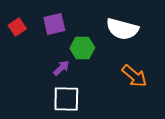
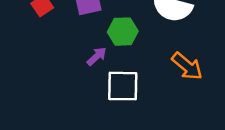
white square: (66, 99) -> (123, 86), moved

